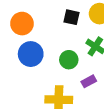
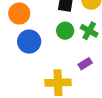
green circle: (69, 60) -> (65, 31), moved

